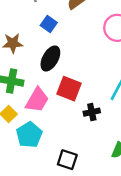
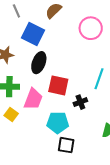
blue square: (49, 24) -> (33, 34), size x1.6
cyan pentagon: (29, 135) -> (58, 123), moved, turned -30

